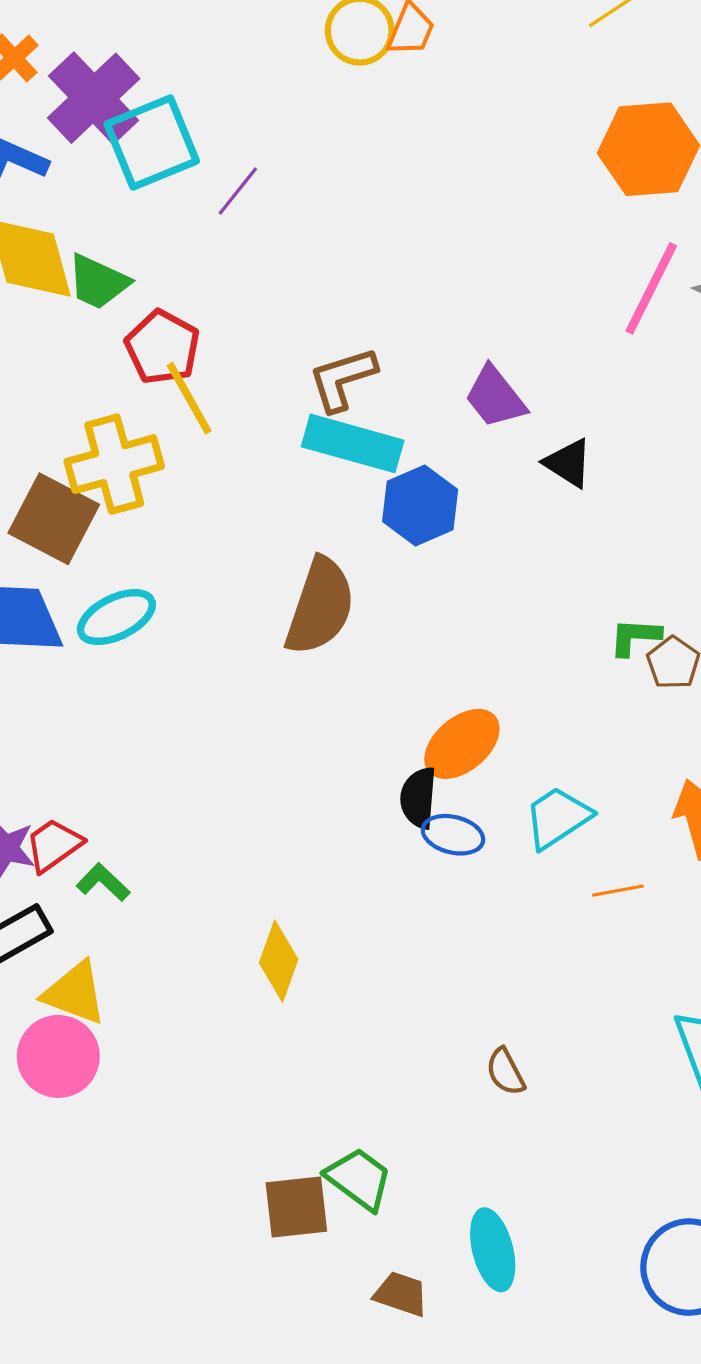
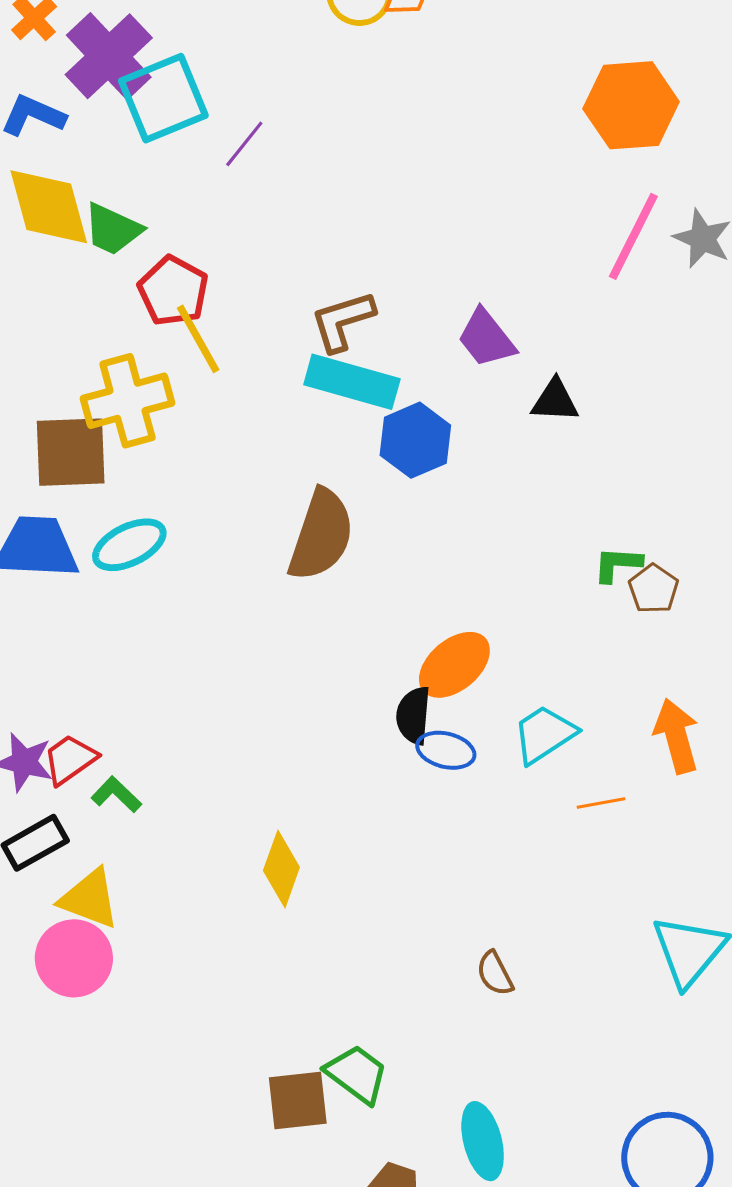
black triangle: (568, 463) -> (555, 401), turned -30
brown square: (54, 519) -> (71, 452), turned -30

